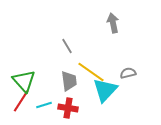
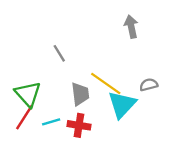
gray line: (67, 46) -> (59, 53), moved

